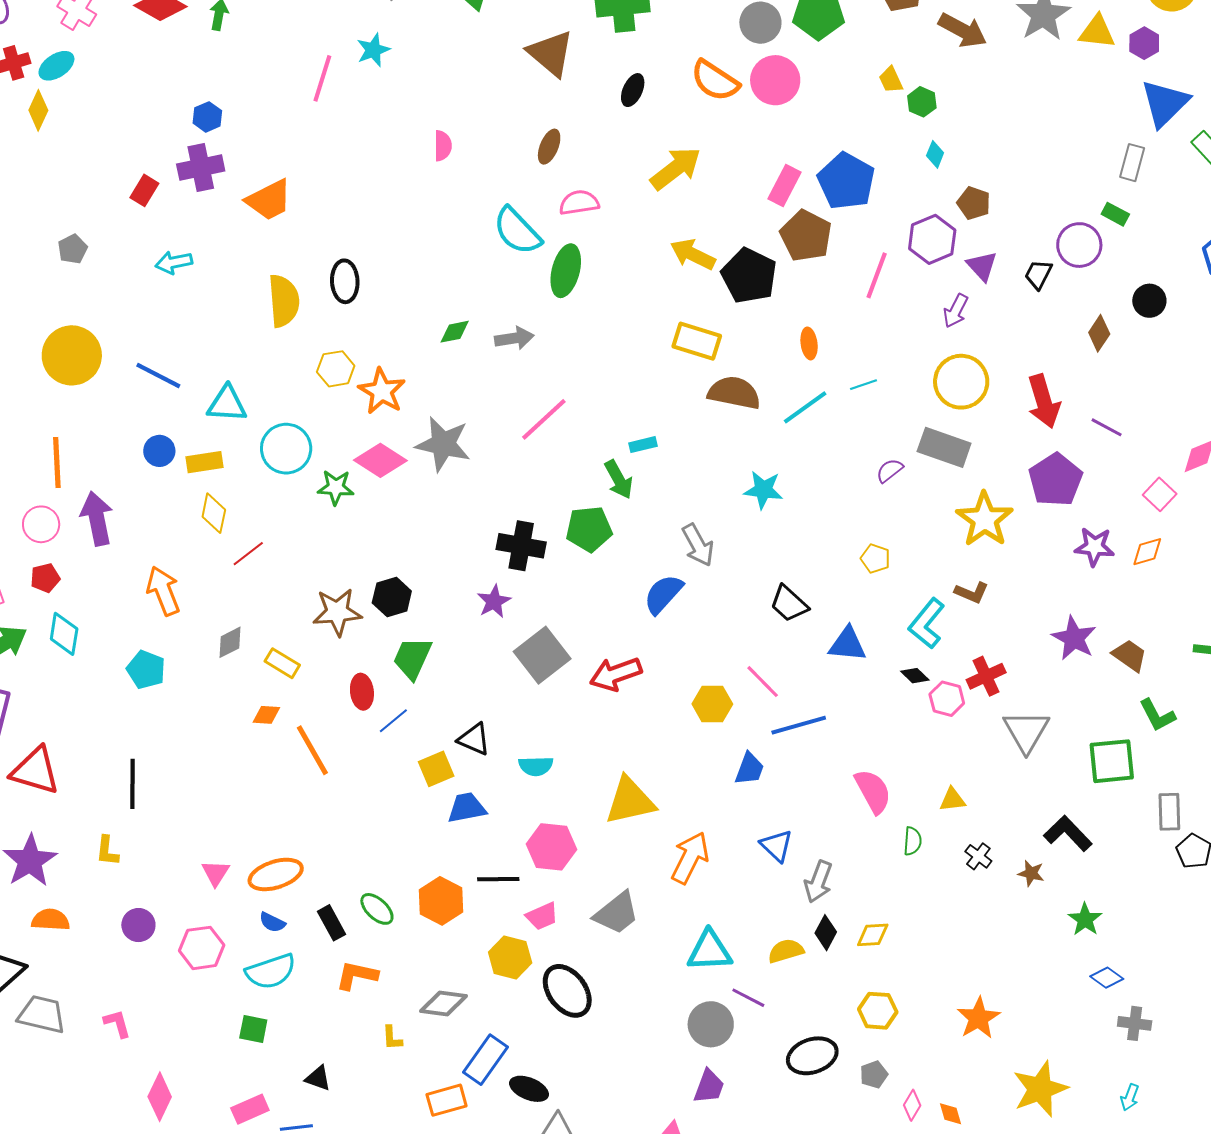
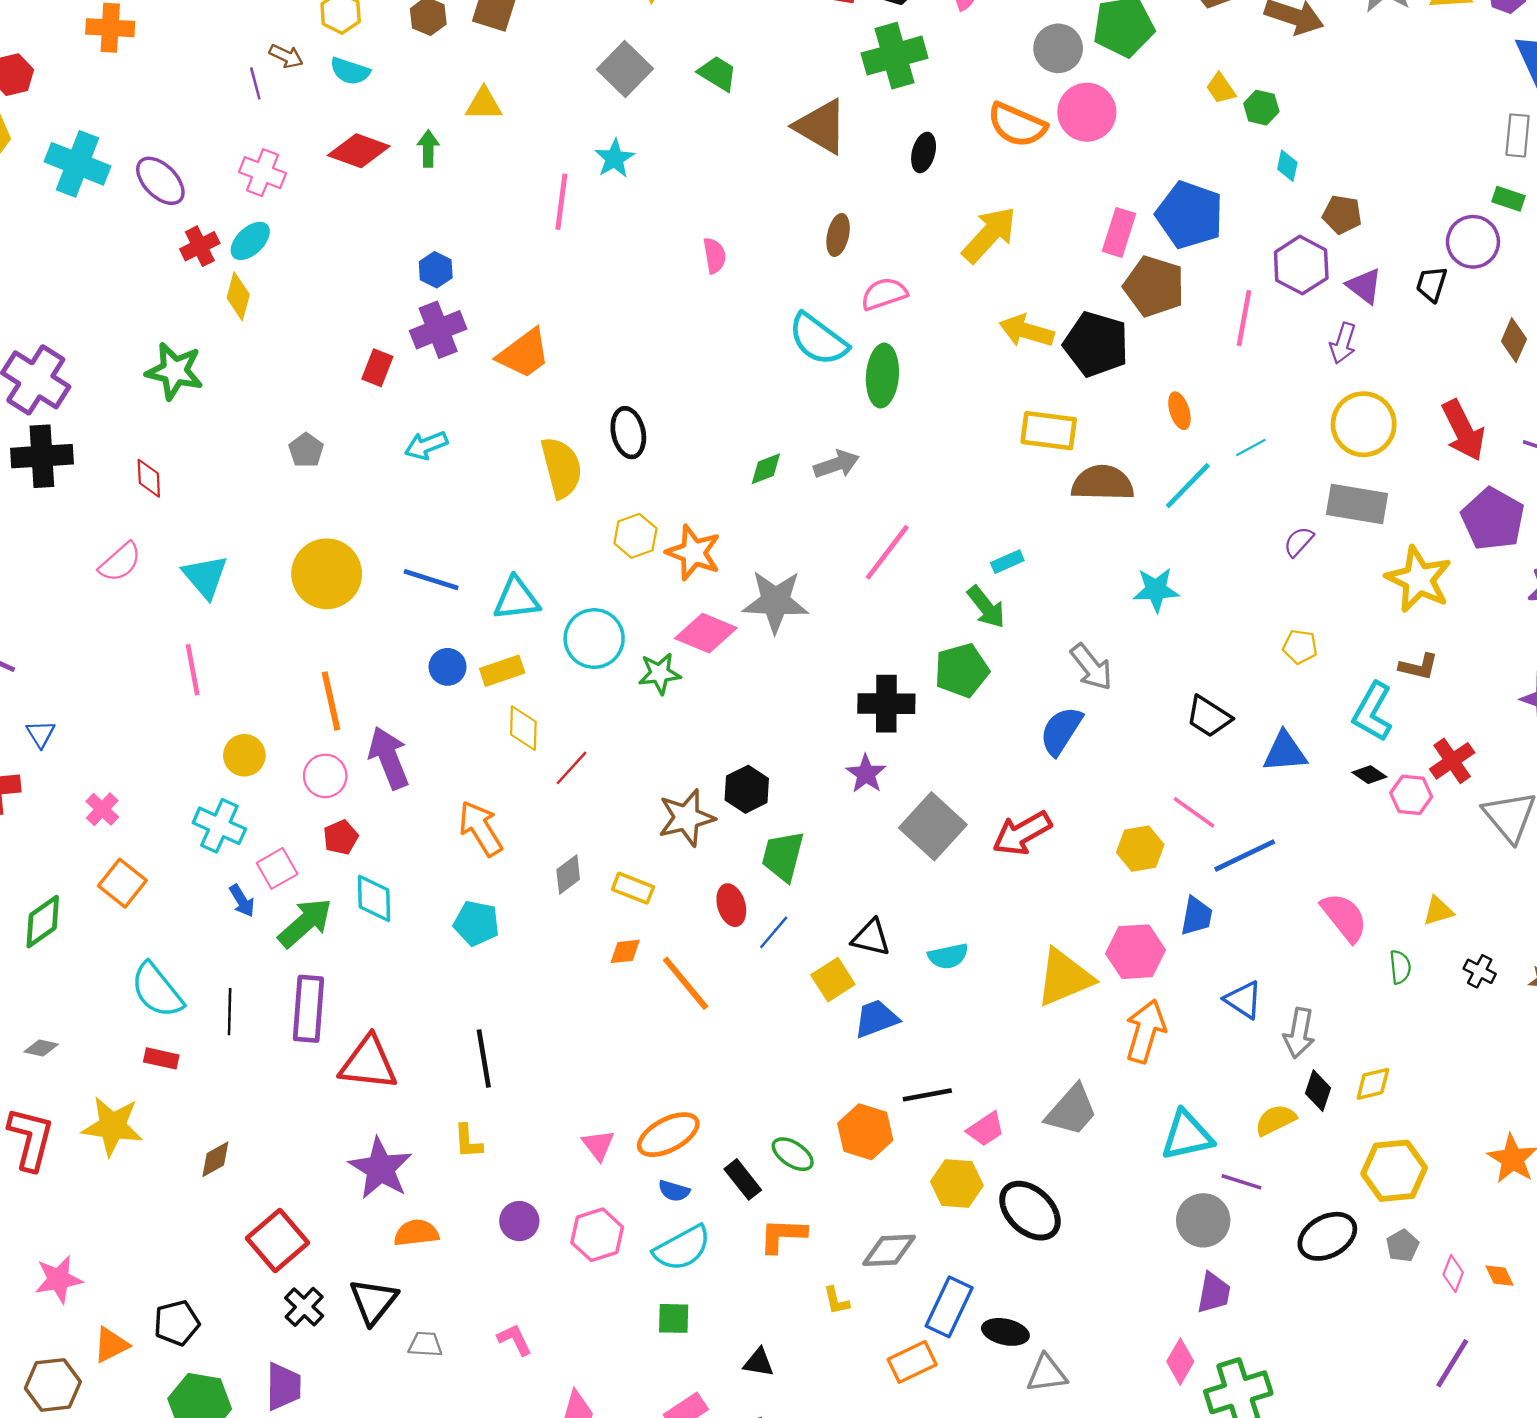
pink hexagon: (551, 847) -> (1136, 952), moved
yellow hexagon: (878, 1011) -> (1394, 1171), size x1.4
gray trapezoid: (42, 1014) -> (425, 1344), size x0.6

